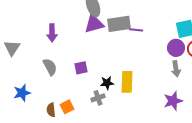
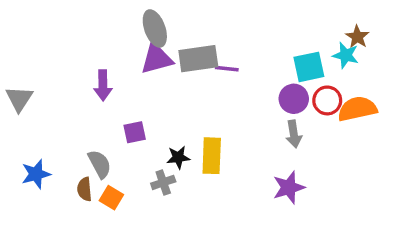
purple arrow: (52, 33) -> (103, 85), moved
gray semicircle: (50, 67) -> (100, 164), moved
orange square: (67, 107) -> (111, 198), turned -32
brown semicircle: (51, 110) -> (84, 189), moved

